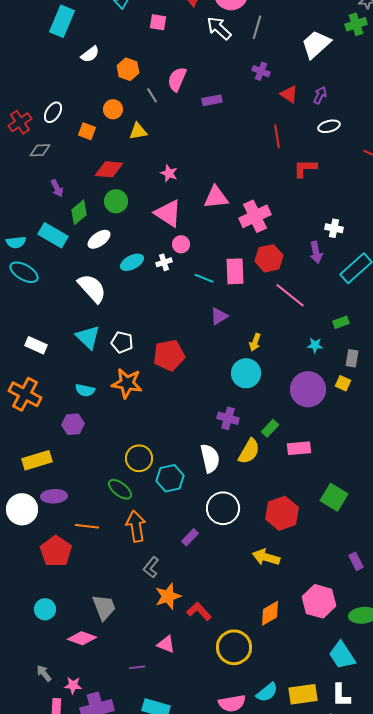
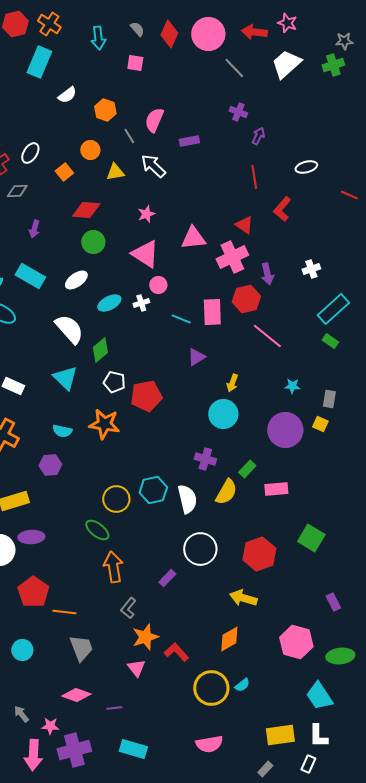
gray line: (257, 27) -> (234, 68), turned -60
white arrow: (219, 28) -> (153, 166), moved
white trapezoid: (316, 44) -> (286, 64), moved
red triangle: (289, 94) -> (244, 225), moved
purple arrow: (320, 95) -> (258, 136), moved
orange square: (87, 131) -> (64, 172), turned 30
red L-shape: (305, 168) -> (282, 209), turned -50
pink star: (169, 173) -> (146, 214), turned 30
purple arrow: (57, 188) -> (34, 229), turned 42
green diamond: (79, 212) -> (100, 350), moved
white cross: (334, 228) -> (311, 269), turned -30
purple arrow: (316, 252) -> (267, 274), moved
green rectangle: (341, 322) -> (330, 341), moved, turned 56
white pentagon: (122, 342) -> (114, 382), moved
cyan hexagon: (170, 478) -> (153, 490), moved
orange line: (87, 526) -> (64, 612), moved
orange diamond: (270, 613) -> (229, 639), moved
pink diamond: (82, 638) -> (76, 695), moved
pink triangle: (166, 644) -> (136, 668), moved, turned 30
cyan semicircle: (267, 692) -> (242, 685), moved, size x0.7

